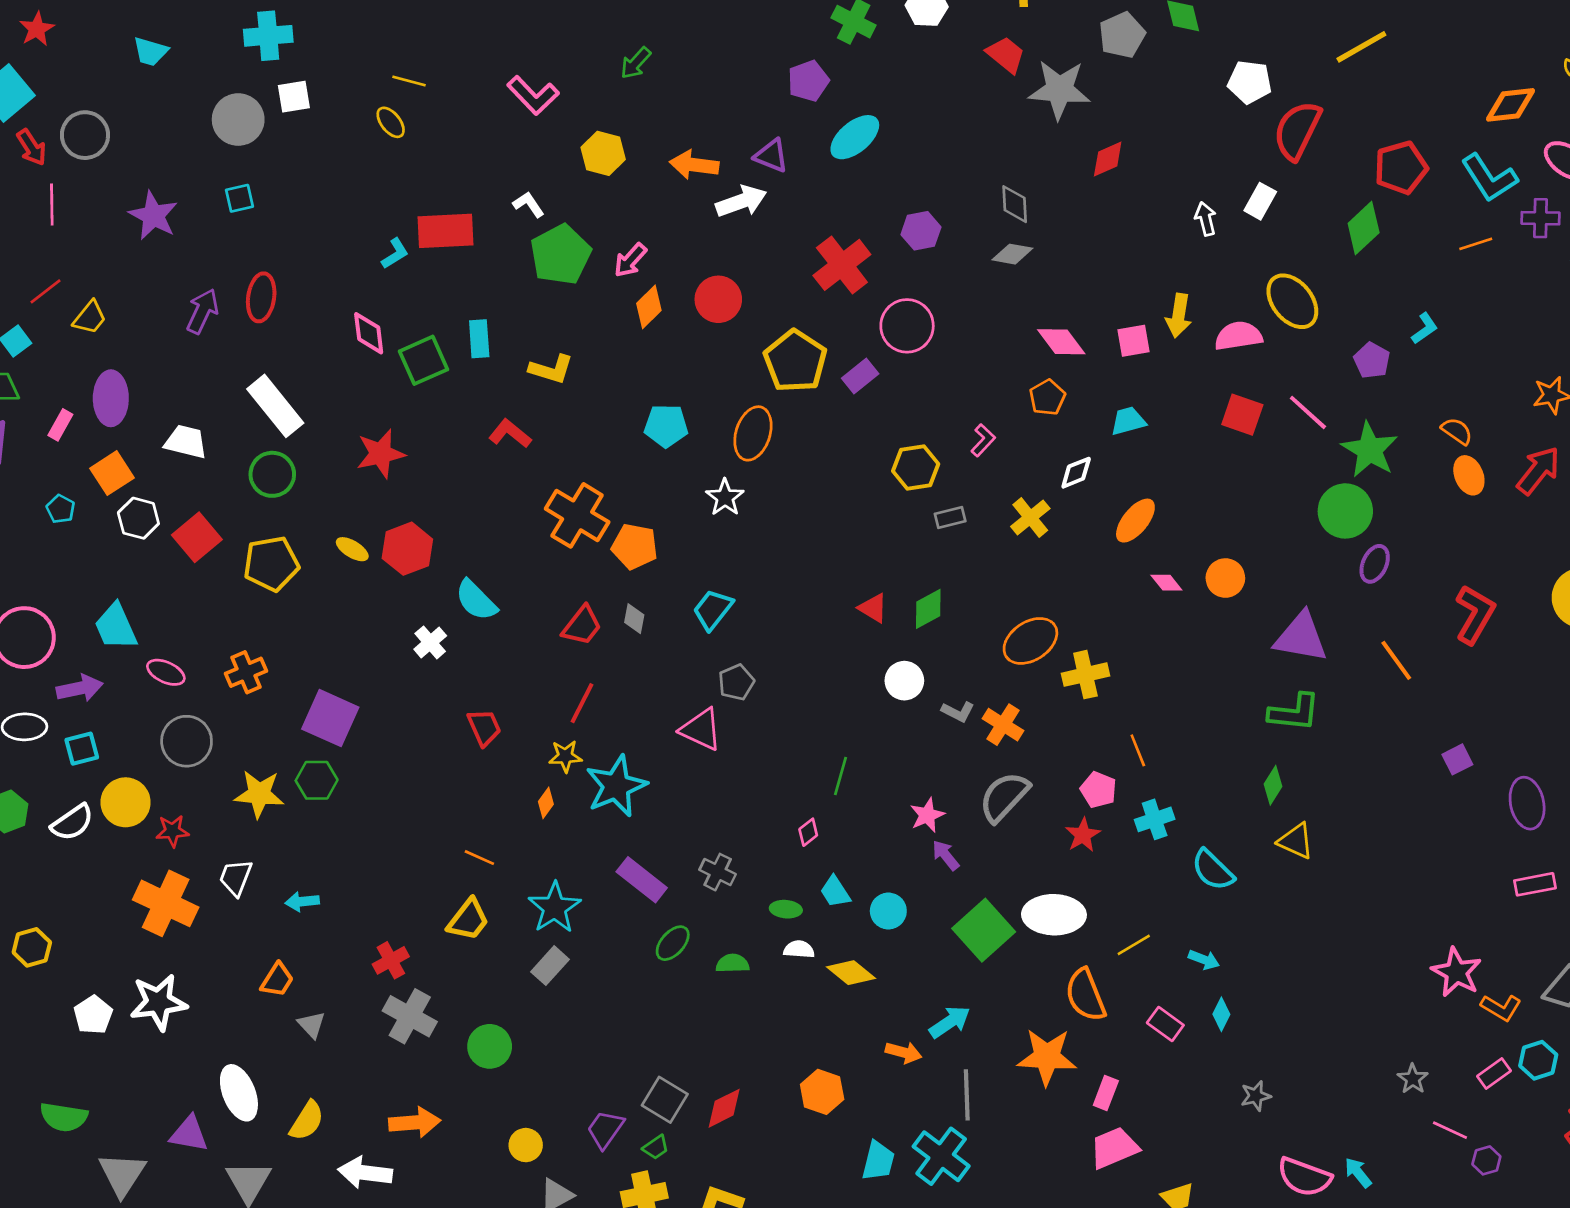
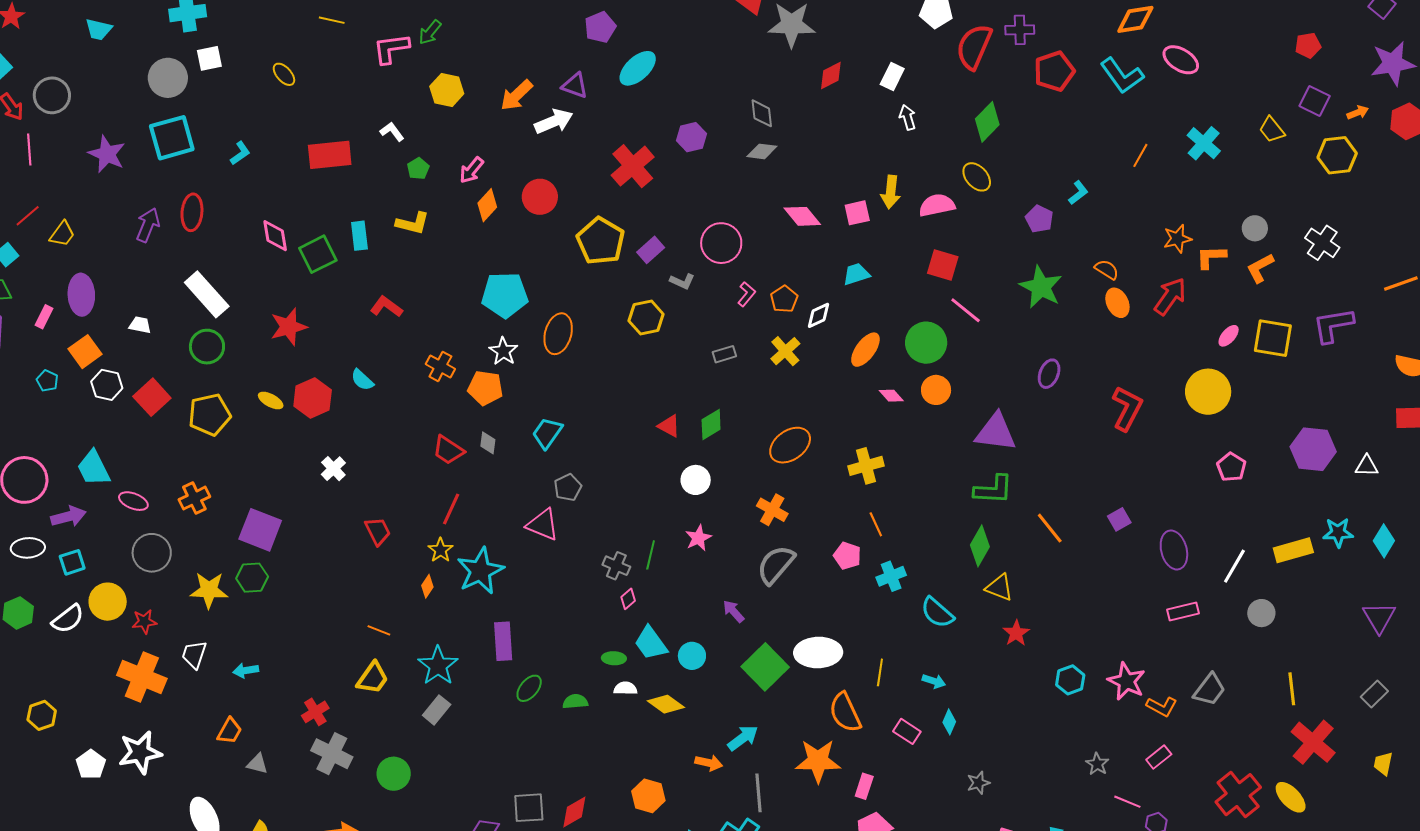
green arrow: (636, 63) -> (430, 32), moved
yellow line: (409, 81) -> (332, 20), moved
pink L-shape: (533, 95) -> (391, 48), turned 129
orange arrow: (694, 165) -> (516, 95), turned -48
cyan square: (239, 198) -> (172, 138), size x2.0
white rectangle: (1260, 201) -> (892, 76), moved
purple cross: (1541, 218) -> (1020, 30), moved
green diamond: (1364, 228) -> (987, 122), moved
orange line: (1476, 244) -> (1140, 155), moved, turned -40
cyan L-shape: (395, 254) -> (240, 153), moved
green pentagon: (561, 255) -> (418, 169), size x0.5
yellow ellipse: (1292, 301) -> (977, 177), size x0.7
pink circle: (907, 326) -> (721, 243), moved
yellow L-shape: (551, 369) -> (413, 223), moved
orange pentagon: (1047, 397) -> (784, 299), moved
pink line: (1308, 412) -> (966, 310), moved
cyan pentagon: (666, 426) -> (505, 295), size x1.4
orange ellipse: (753, 433) -> (558, 334), moved
white trapezoid: (186, 442) -> (140, 325), size x0.7
yellow hexagon: (916, 467) -> (646, 317), moved
white star: (725, 497) -> (503, 351), moved
green circle: (1345, 511) -> (926, 343), moved
orange cross: (577, 515) -> (440, 366), size x0.6
cyan semicircle: (476, 600) -> (362, 380), moved, size x0.7
red trapezoid: (582, 626) -> (448, 450), turned 88
orange line: (1396, 660) -> (1050, 528), moved
yellow cross: (1085, 675) -> (866, 466), moved
gray L-shape: (958, 712) -> (682, 281), moved
yellow star: (565, 756) -> (440, 550), turned -30
green diamond: (1273, 785) -> (980, 546), size x1.4
pink star: (927, 815) -> (698, 538), moved
red star: (1083, 835) -> (1016, 633), moved
gray cross: (718, 872) -> (616, 566), moved
purple rectangle: (642, 880) -> (503, 641), turned 51
cyan trapezoid: (835, 892) -> (651, 643), size x1.4
yellow line: (1134, 945) -> (880, 672), turned -48
gray triangle: (312, 1025) -> (257, 764), turned -30
cyan hexagon: (1538, 1060) -> (1070, 680), moved
gray square: (665, 1100) -> (529, 808), turned -32

